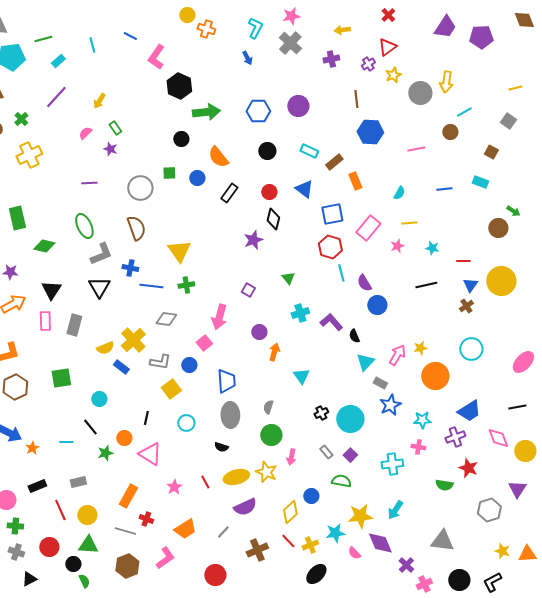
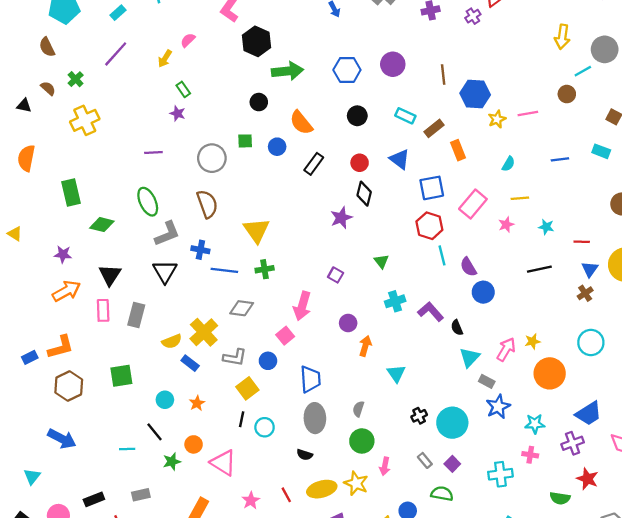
yellow star: (393, 75) -> (497, 119), moved
gray circle: (420, 93) -> (605, 49), moved
brown line: (356, 99) -> (443, 75), moved
pink semicircle: (85, 133) -> (188, 40), moved
black line: (146, 418) -> (242, 419), moved
orange star: (32, 448) -> (197, 403), moved

